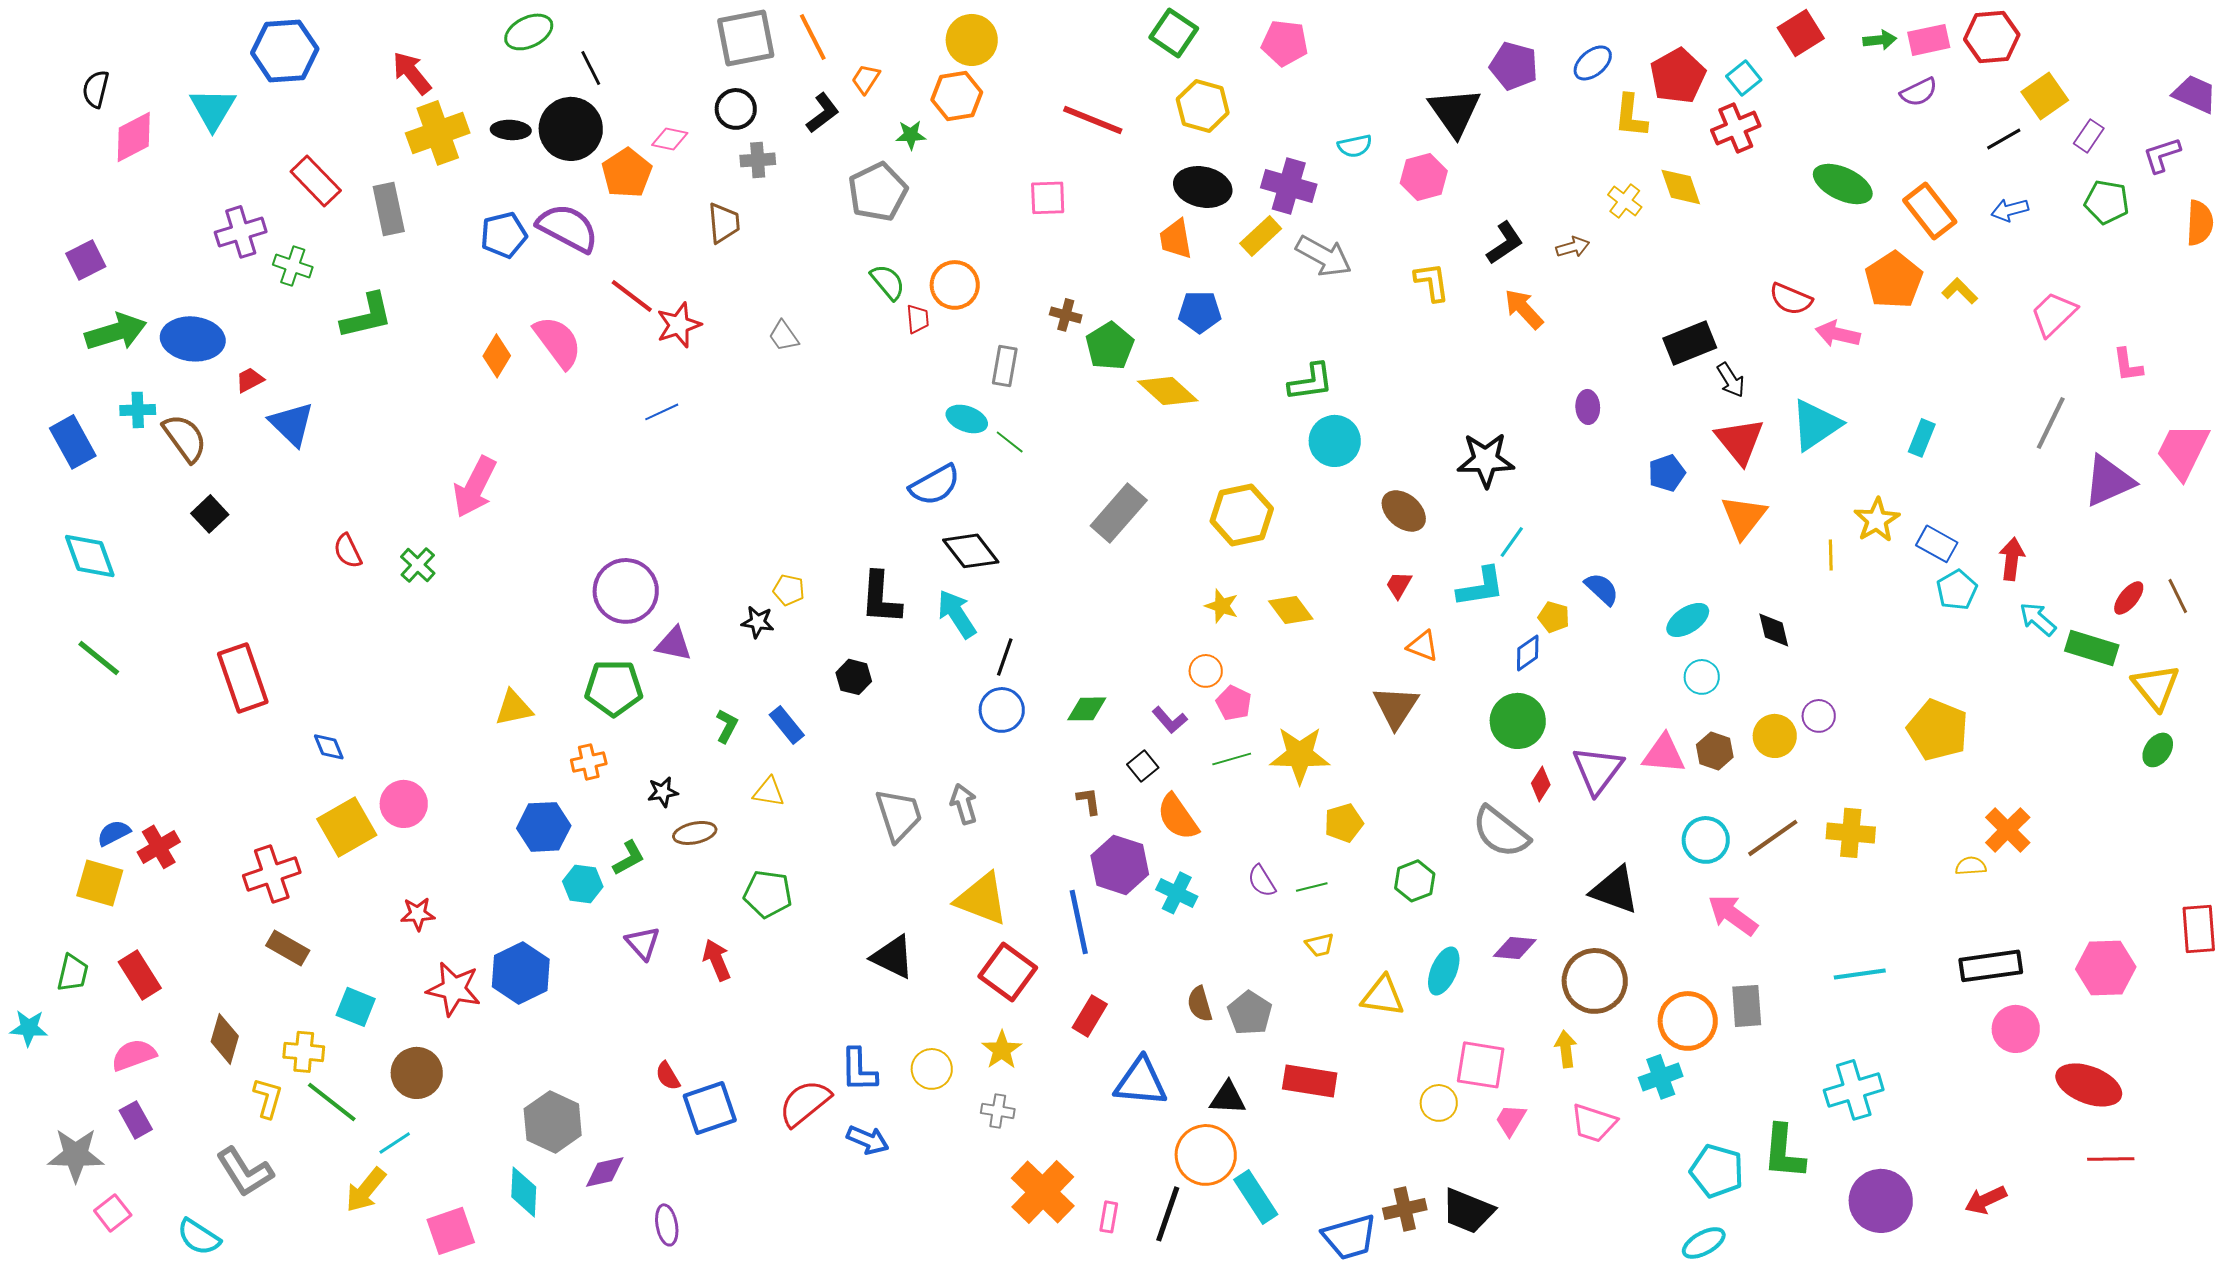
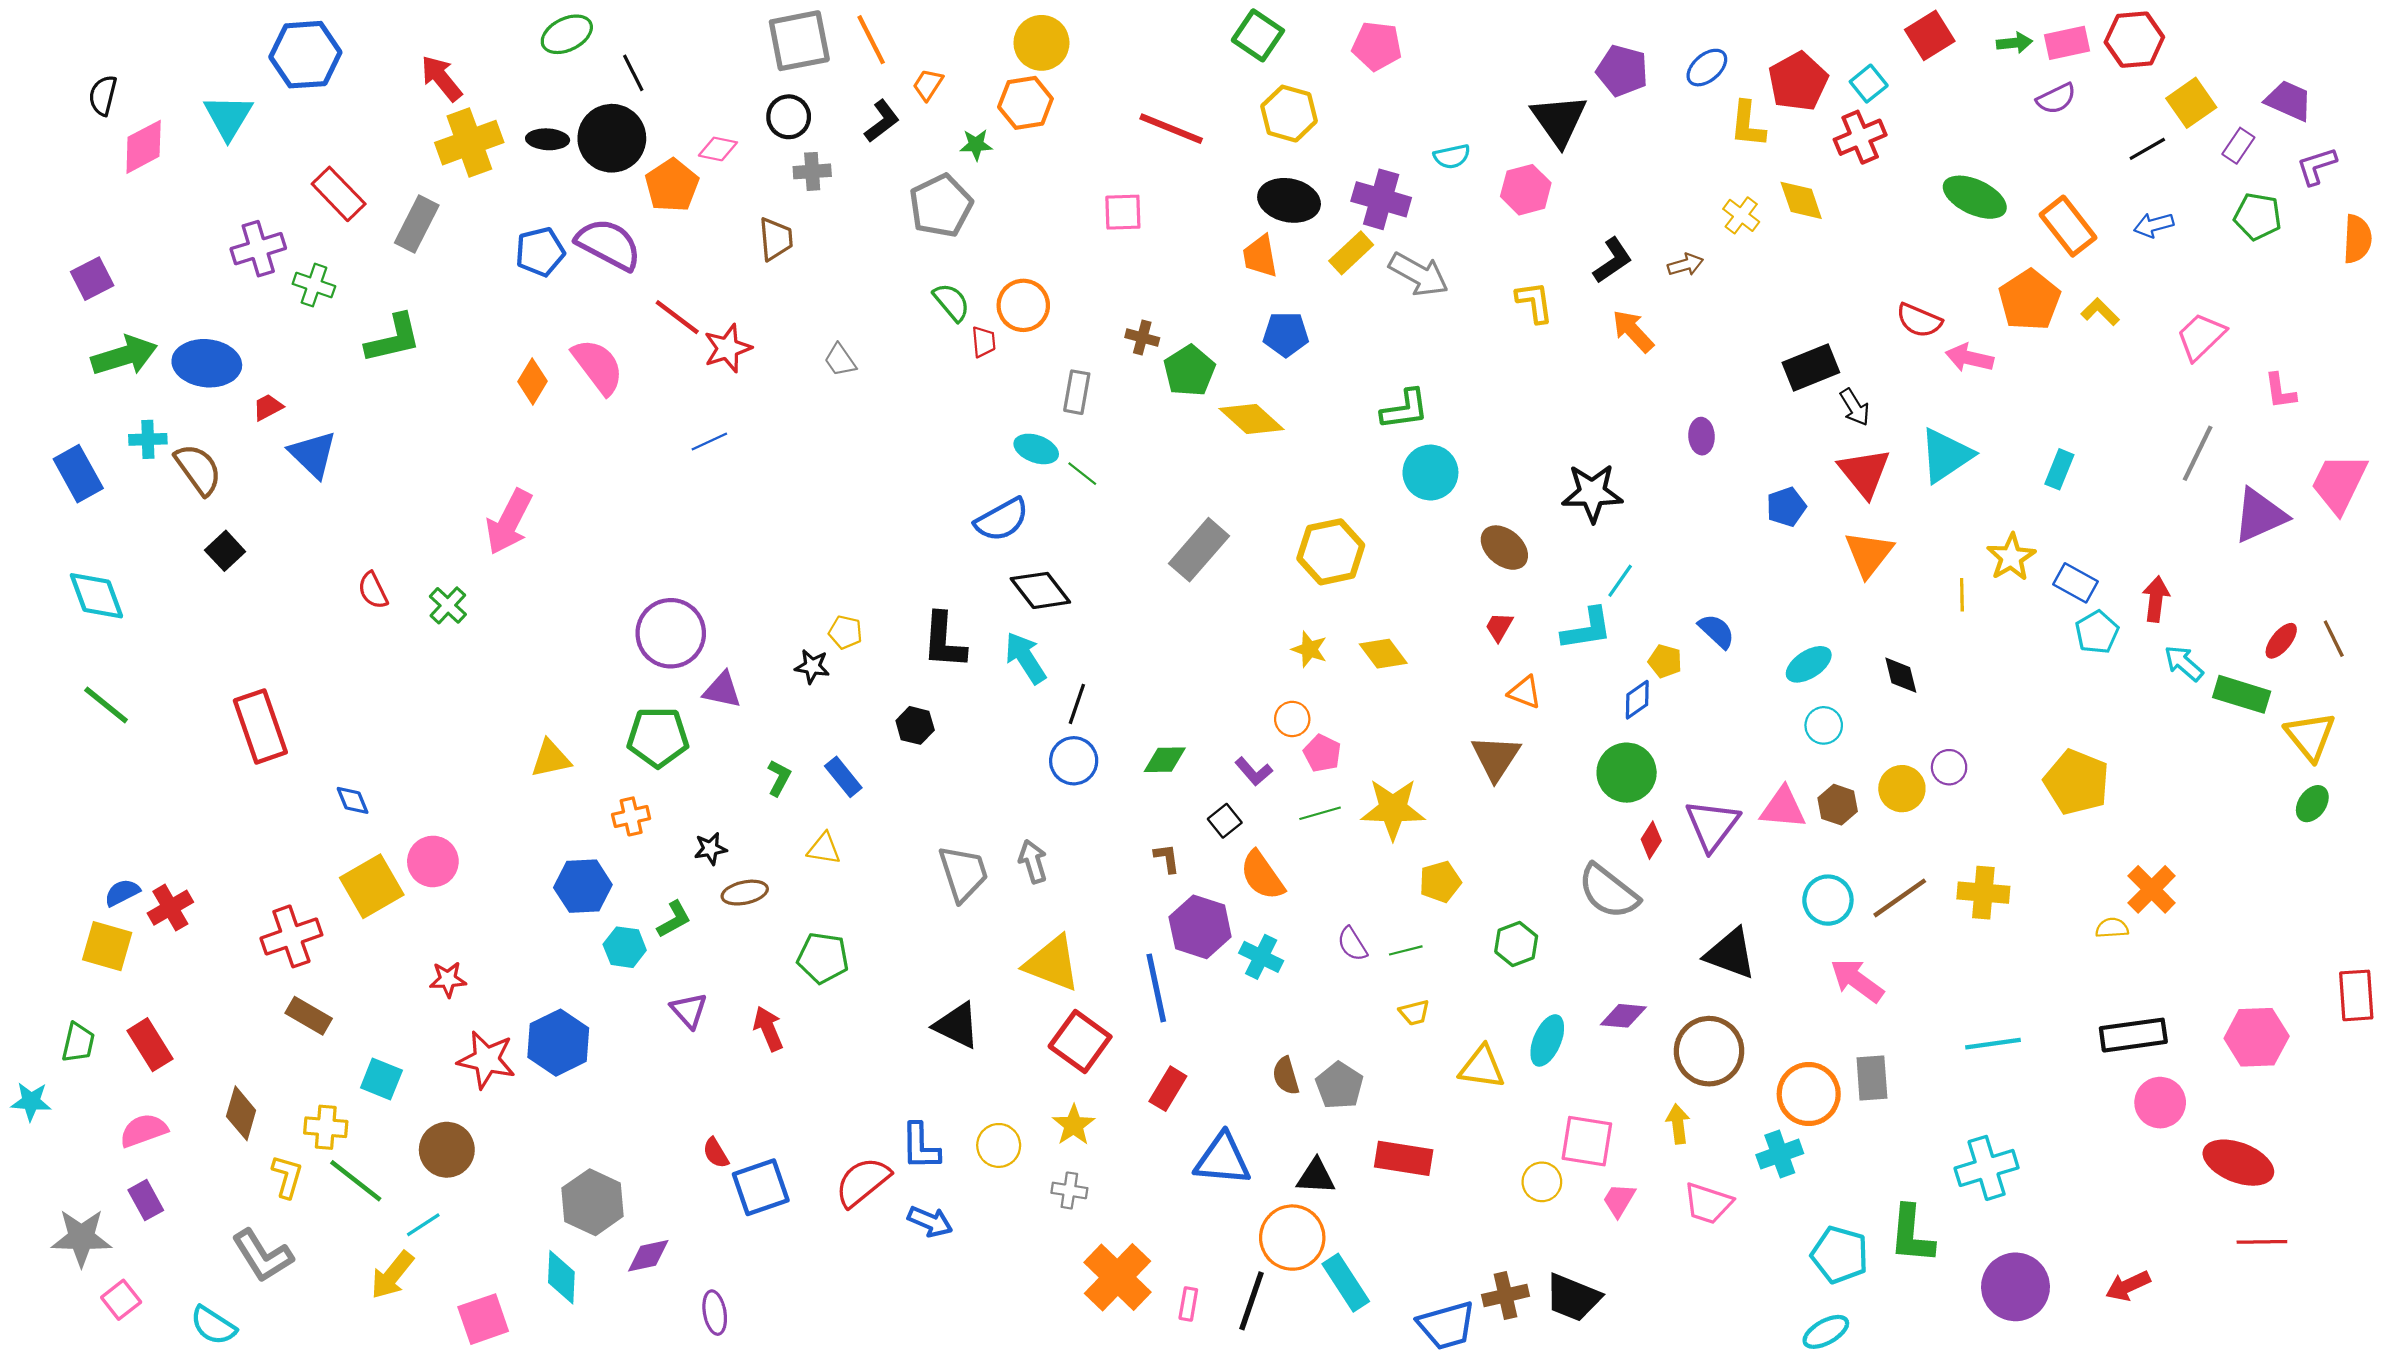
purple trapezoid: (2195, 94) -> (2289, 101), moved
gray rectangle: (389, 209) -> (417, 224), turned 39

